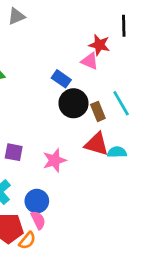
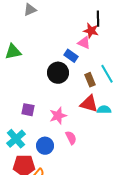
black line: (124, 26) -> (98, 19), moved
blue rectangle: (61, 79) -> (71, 56), moved
black circle: (73, 103) -> (58, 73), moved
pink semicircle: (38, 220) -> (71, 138), moved

